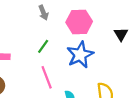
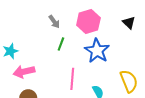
green line: (43, 46) -> (61, 44), moved
pink line: (47, 77) -> (72, 79), turned 40

